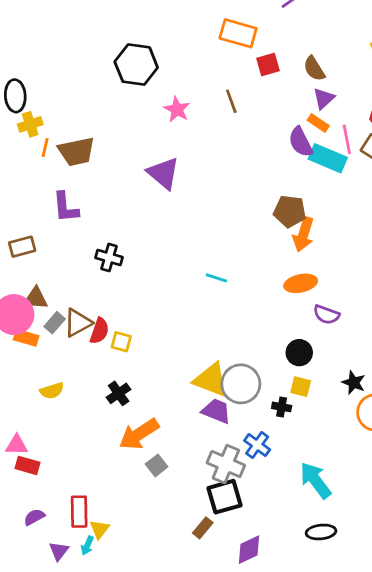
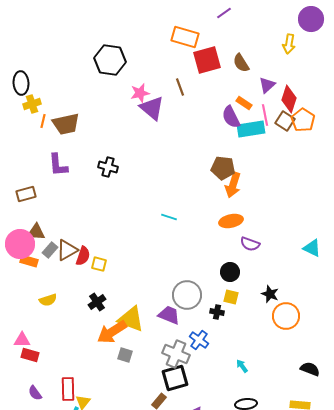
red square: (268, 65) -> (207, 60), size x1.6
purple triangle: (324, 99) -> (267, 85), moved
pink star: (177, 109) -> (140, 93), turned 30
cyan rectangle: (328, 158) -> (251, 129), turned -32
purple triangle: (163, 173) -> (152, 108), moved
black cross: (109, 258) -> (108, 167), moved
yellow triangle: (211, 380) -> (131, 319), moved
gray square: (157, 465) -> (125, 355), turned -35
cyan arrow: (316, 480) -> (242, 366), size x0.5
purple semicircle: (34, 517) -> (35, 393), turned -98

